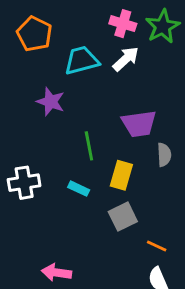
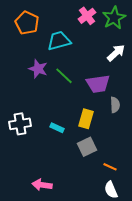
pink cross: (123, 24) -> (87, 16), turned 36
white arrow: (126, 59) -> (116, 53), moved
green line: (89, 146) -> (64, 76), moved, turned -36

